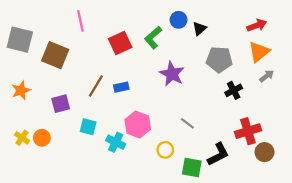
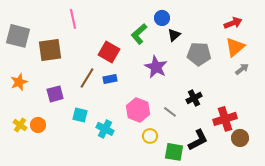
black triangle: (199, 29) -> (174, 35), moved
red square: (120, 43) -> (109, 52), moved, turned -35
brown square: (55, 55) -> (50, 50), turned -30
black cross: (234, 90) -> (194, 98), moved
pink hexagon: (138, 125) -> (138, 110), moved

